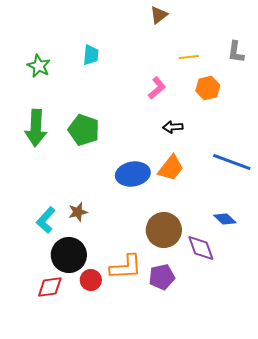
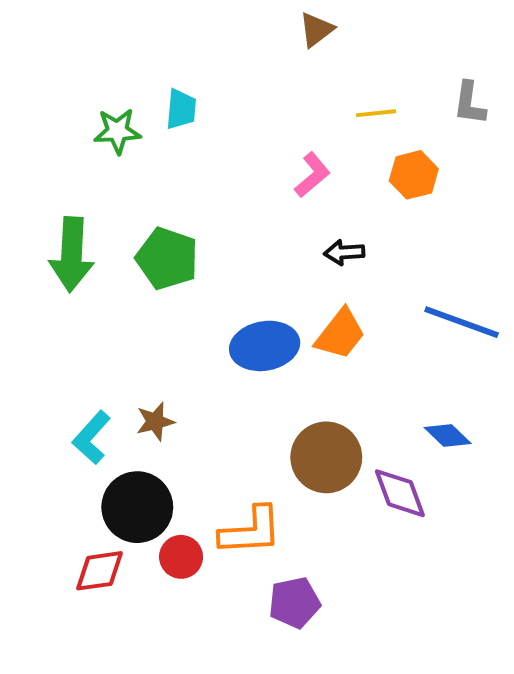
green star: (39, 66) -> (117, 131), moved, turned -30
purple pentagon: (162, 277) -> (294, 603), moved

